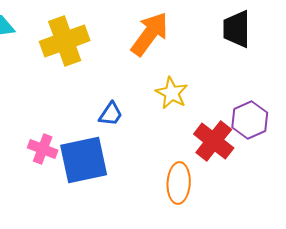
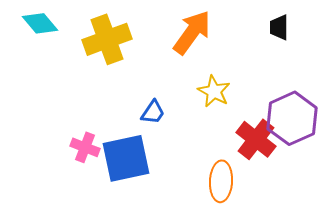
black trapezoid: (237, 29) -> (279, 27), size x0.7
purple hexagon: (250, 120) -> (292, 118), size x1.4

